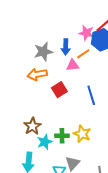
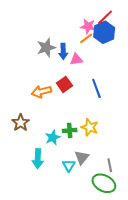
blue arrow: (66, 47) -> (63, 51), moved
orange line: (83, 54) -> (86, 38), moved
orange arrow: (37, 74) -> (41, 92), moved
brown star: (32, 126) -> (21, 123), moved

